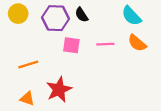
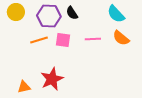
orange line: (28, 65) -> (39, 40), moved
orange triangle: (27, 99) -> (24, 87), turned -32

